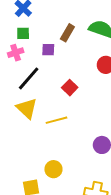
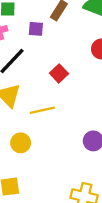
yellow circle: (53, 169) -> (21, 143), moved

